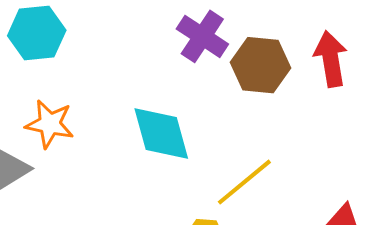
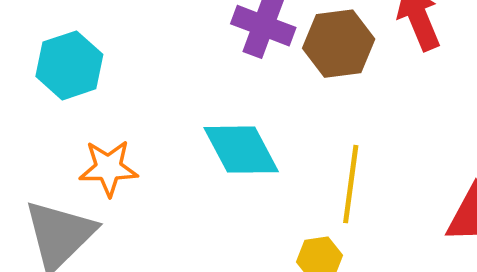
yellow line: (244, 182) -> (351, 184), turned -30

